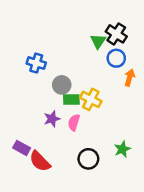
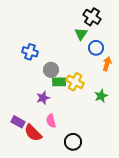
black cross: (116, 34) -> (92, 17), moved
pink semicircle: (74, 122) -> (51, 121), moved, turned -32
green star: (122, 149) -> (101, 96), moved
black circle: (88, 159) -> (73, 142), moved

